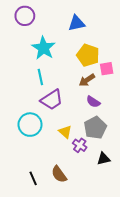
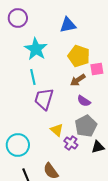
purple trapezoid: (52, 100) -> (44, 99), turned 140
cyan circle: (30, 125) -> (18, 145), moved
black triangle: (104, 159) -> (98, 147), moved

